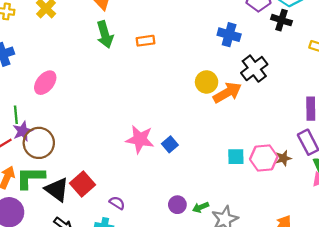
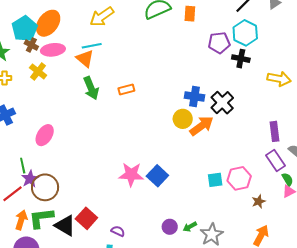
blue cross: (229, 35) -> (194, 97), moved
blue square: (170, 144) -> (157, 176), size x1.5
brown star: (283, 158) -> (259, 201), moved

